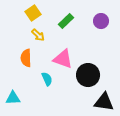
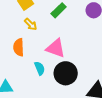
black circle: (88, 75) -> (66, 73), moved

